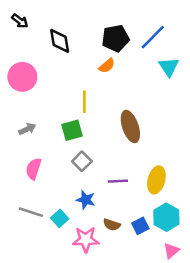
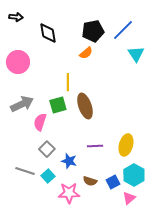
black arrow: (20, 21) -> (16, 17), turned -32
brown ellipse: (130, 127) -> (85, 106), moved
gray arrow: (27, 129) -> (22, 104), size x1.6
gray square: (82, 161) -> (47, 149), moved
pink semicircle: (34, 169) -> (40, 122), moved
pink triangle: (171, 251) -> (129, 198), moved

